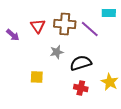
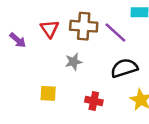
black semicircle: (81, 63) -> (124, 68), moved
red cross: (81, 88) -> (94, 101), moved

